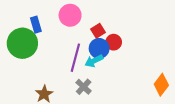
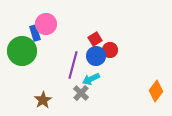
pink circle: (70, 15) -> (46, 24), moved
cyan arrow: (94, 61) -> (91, 79), moved

